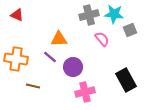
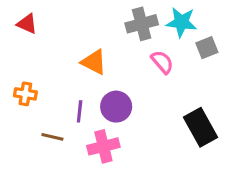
orange triangle: (59, 39) -> (94, 62), turned 30
purple line: (50, 57) -> (80, 111), moved, turned 56
orange cross: (16, 59) -> (25, 94), size x0.6
pink cross: (85, 92) -> (103, 146), moved

